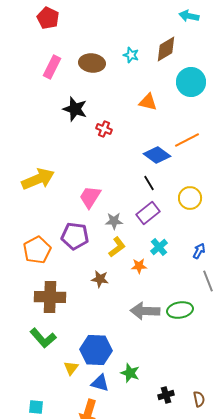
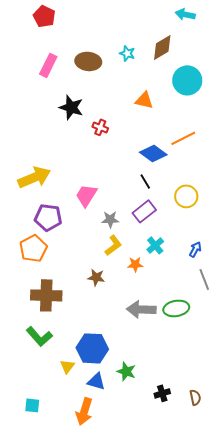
purple pentagon: (75, 236) -> (48, 217), moved

